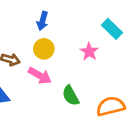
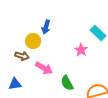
yellow circle: (44, 49) -> (33, 41), moved

